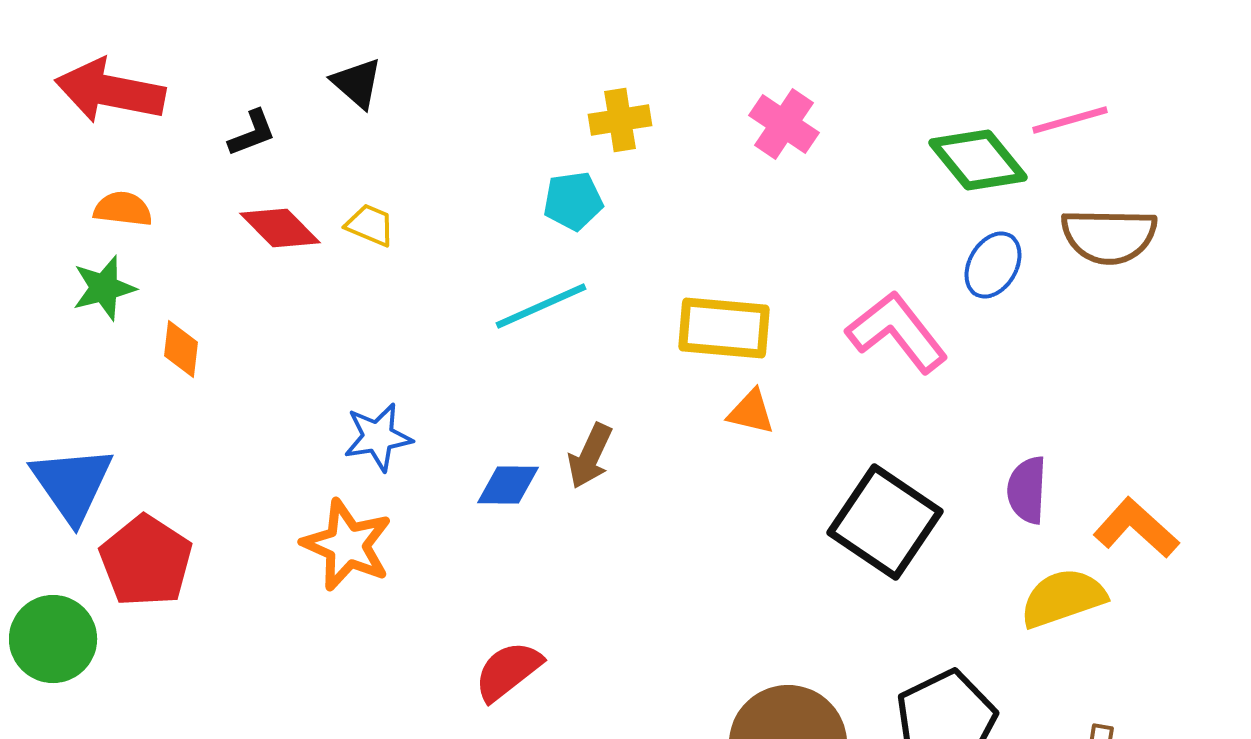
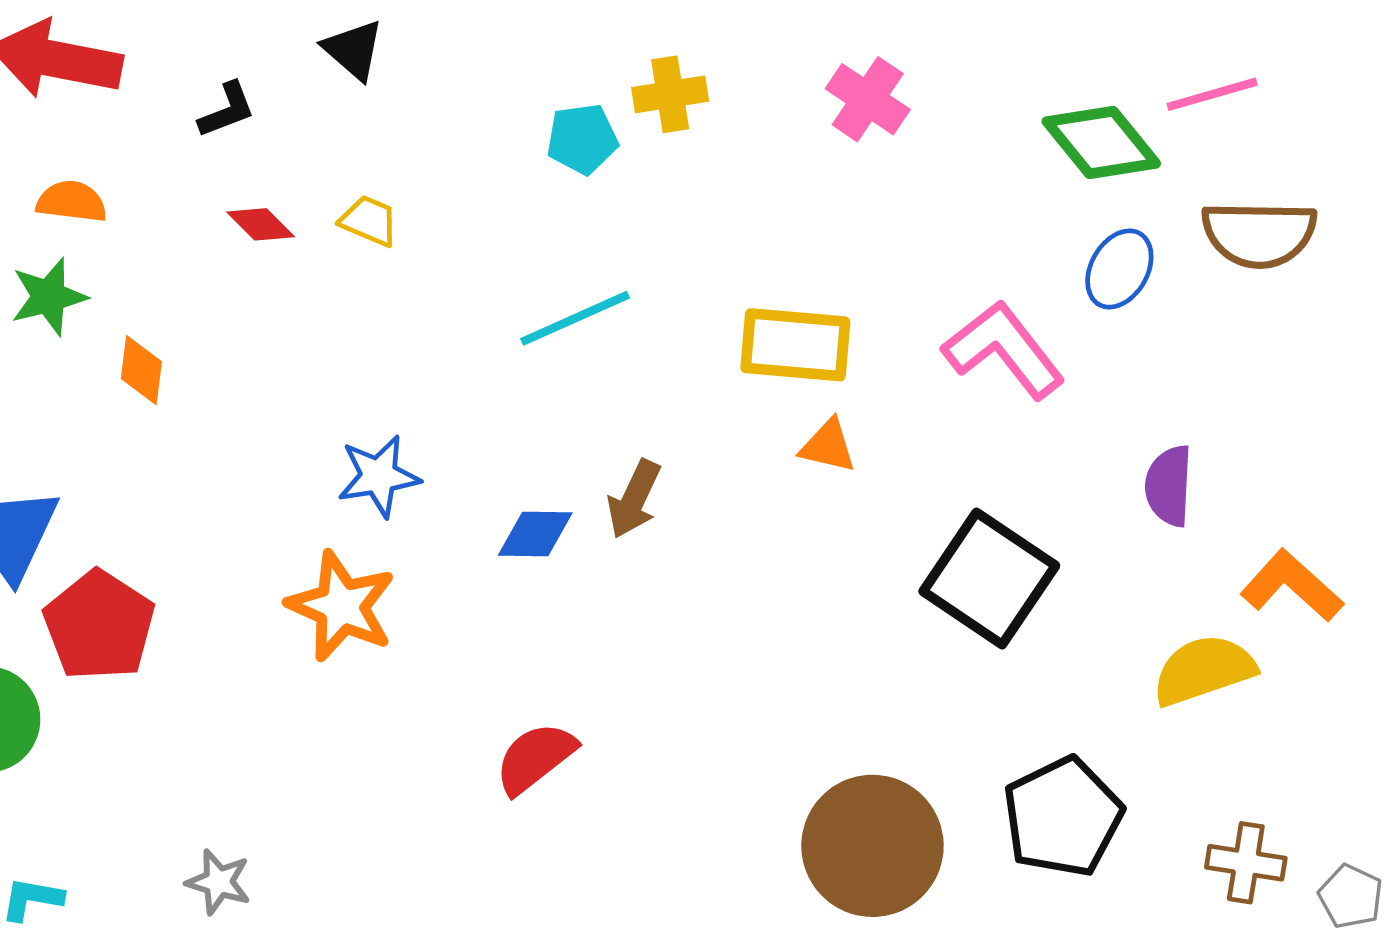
cyan pentagon: (573, 201) -> (582, 139), moved
red diamond: (280, 228) -> (261, 224), size x0.7
purple semicircle: (1027, 490) -> (1169, 486), moved

